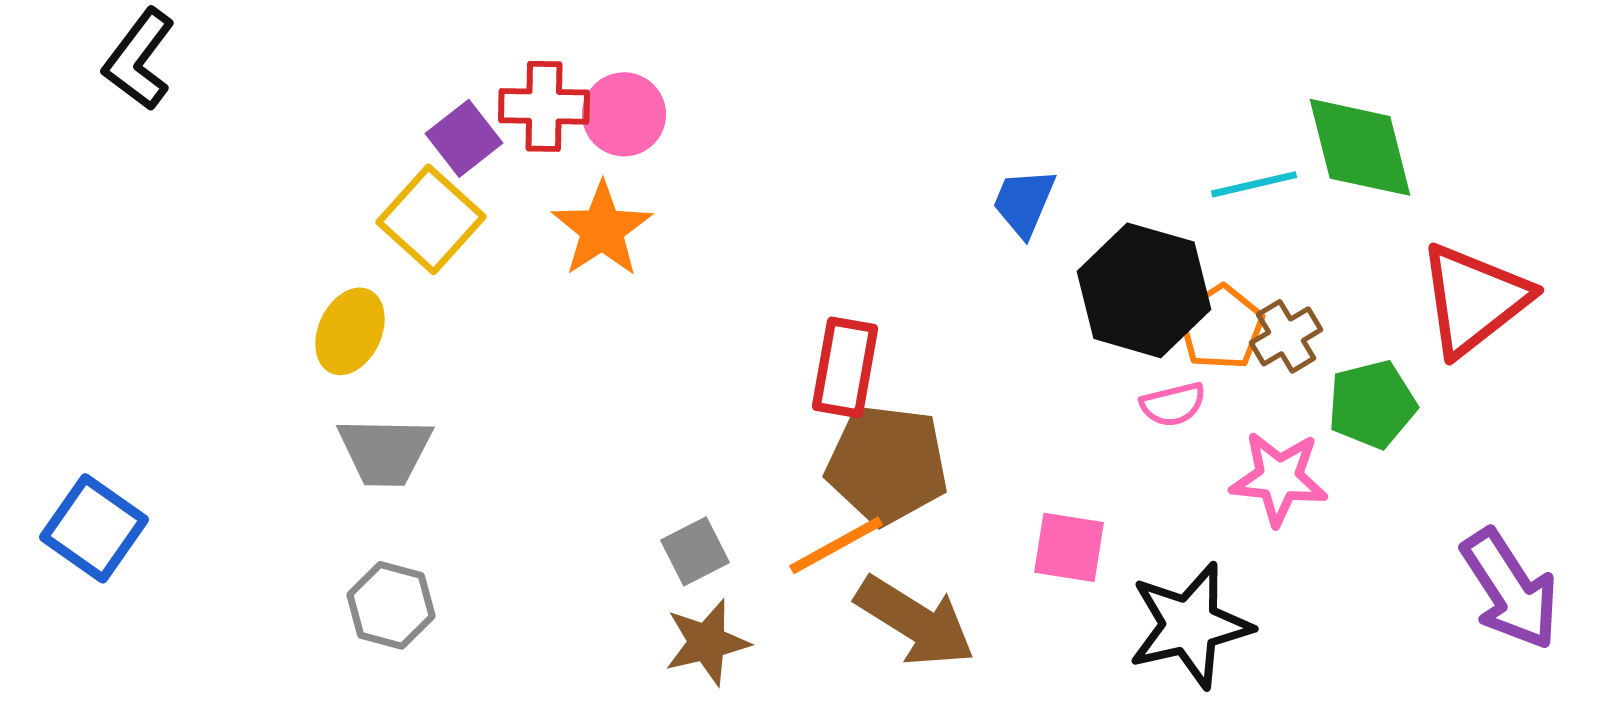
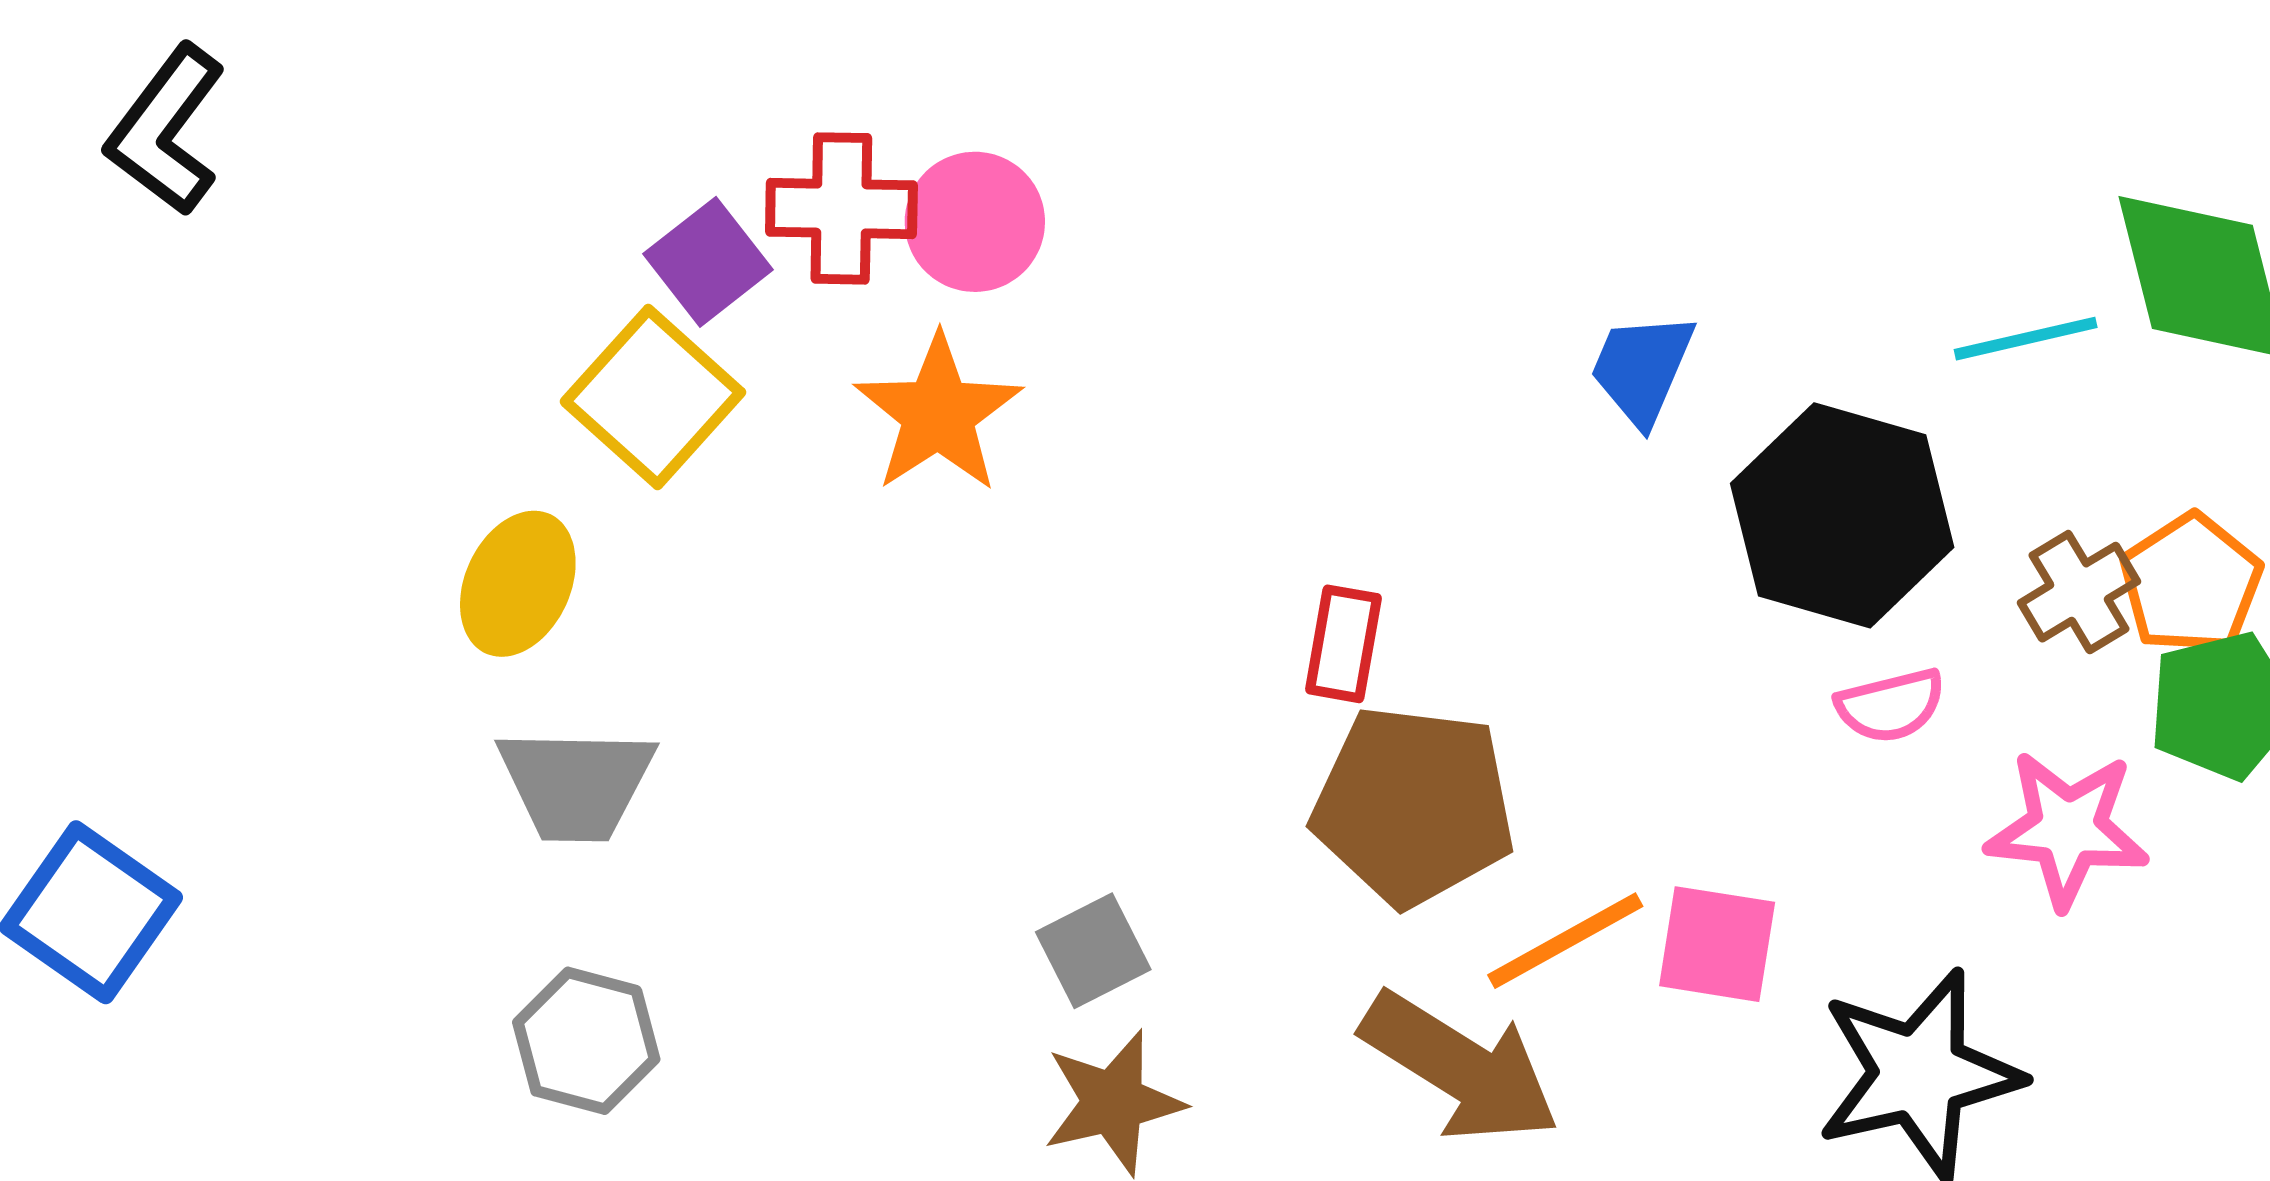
orange pentagon: (1221, 327) -> (2191, 584), moved
red rectangle: (845, 367) -> (1343, 644), size x0.7
orange line: (836, 545) -> (1565, 941), moved

